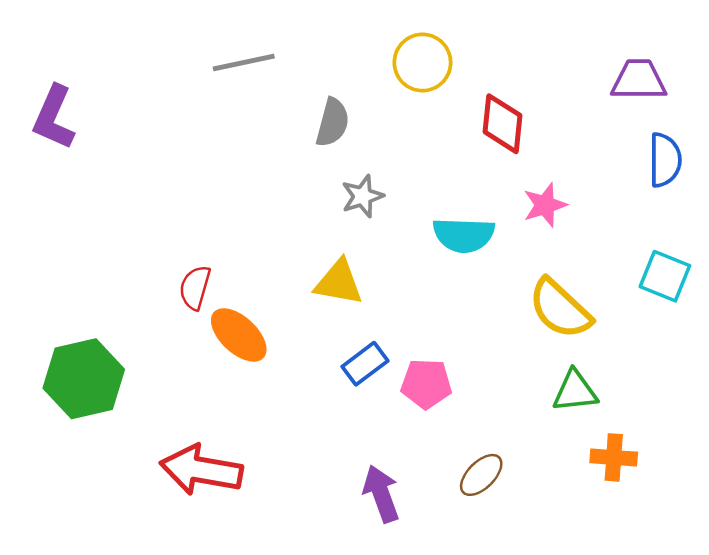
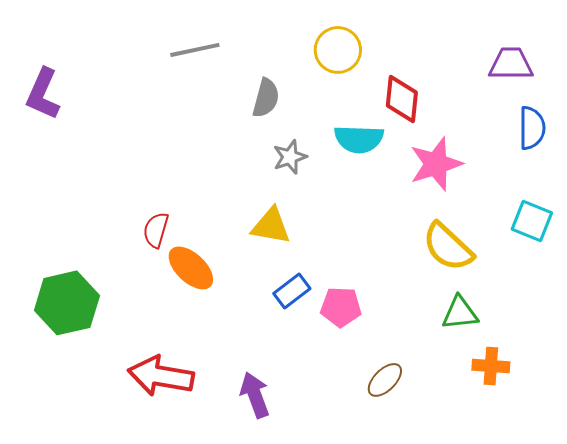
pink star: (545, 205) -> (436, 164), size x1.5
cyan semicircle: (464, 235) -> (359, 139), moved
purple arrow: (381, 494) -> (255, 395), moved

